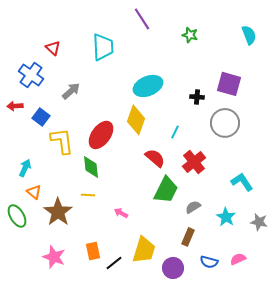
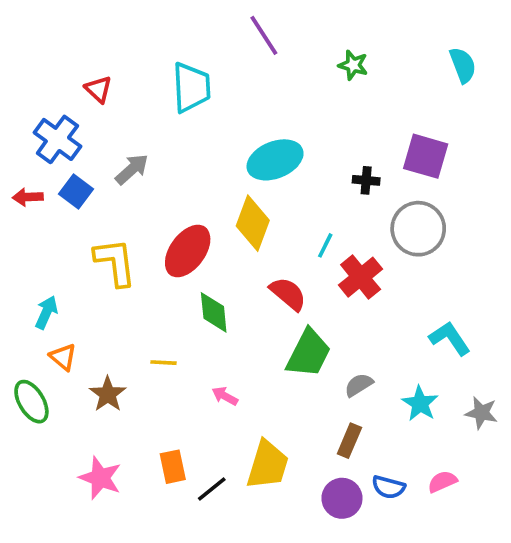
blue square: (41, 117) -> (76, 192), moved
red cross: (194, 162) -> (361, 277), moved
green diamond: (91, 167) -> (214, 312), moved
brown star: (58, 212) -> (108, 394), size x0.7
purple circle: (173, 268) -> (342, 498), moved

